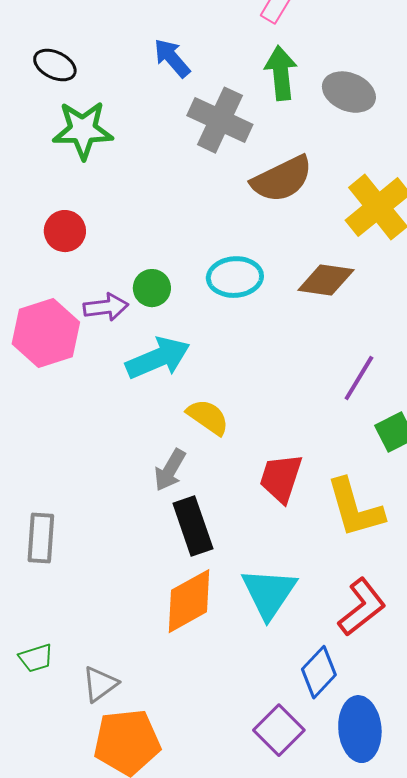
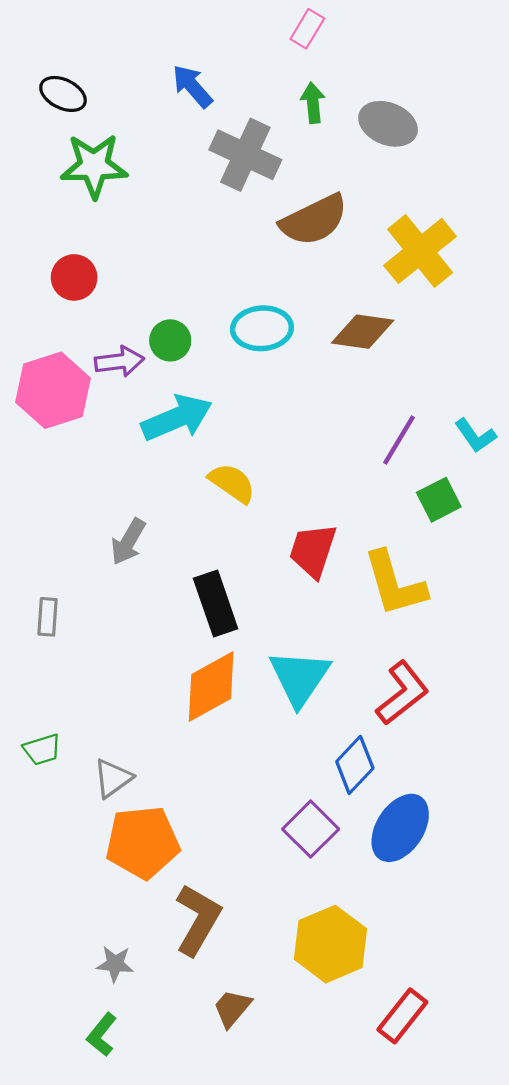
green arrow: (281, 73) -> (313, 103), size x0.7
gray arrow: (170, 470) -> (128, 542), moved
gray rectangle: (41, 538) -> (48, 617), size x0.7
blue ellipse: (360, 729) -> (400, 828), turned 38

